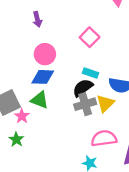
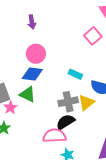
pink square: (90, 37) -> (93, 36), moved
black semicircle: (83, 88) -> (65, 122), moved
pink semicircle: (104, 138) -> (54, 136), moved

